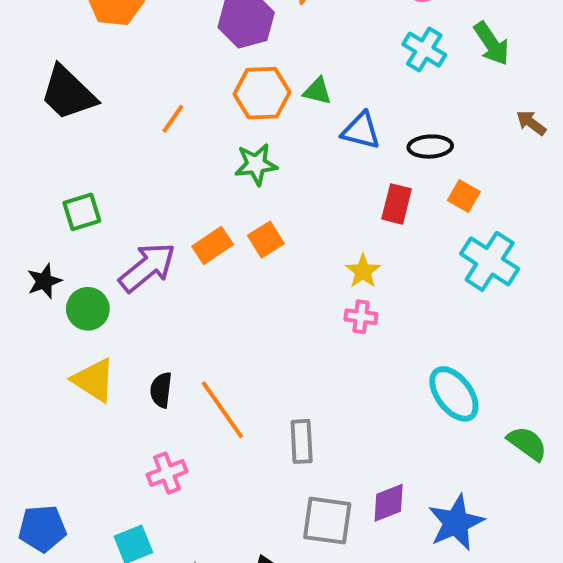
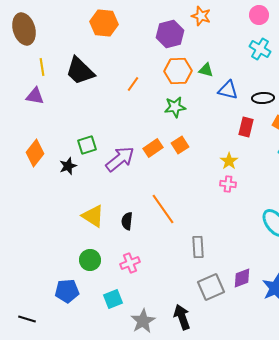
green square: (82, 212) -> (87, 145), moved
green circle: (88, 309) -> (90, 260), moved
orange line: (222, 410) -> (163, 209), moved
gray square: (327, 521) -> (211, 287), turned -32

